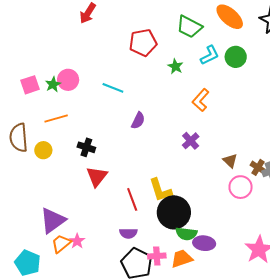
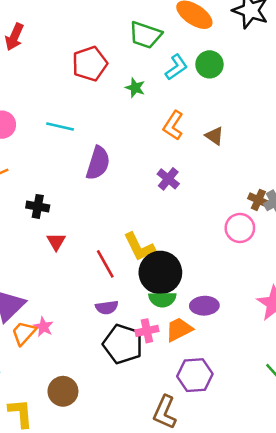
purple semicircle: (138, 121) -> (98, 163), size x1.5
brown triangle: (230, 161) -> (214, 136), moved
red triangle: (97, 177) -> (56, 242), size x0.7
green semicircle: (186, 234) -> (162, 299), moved

